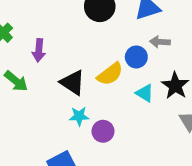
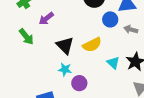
purple arrow: (39, 50) -> (46, 19), turned 35
blue circle: (136, 57) -> (110, 19), moved

